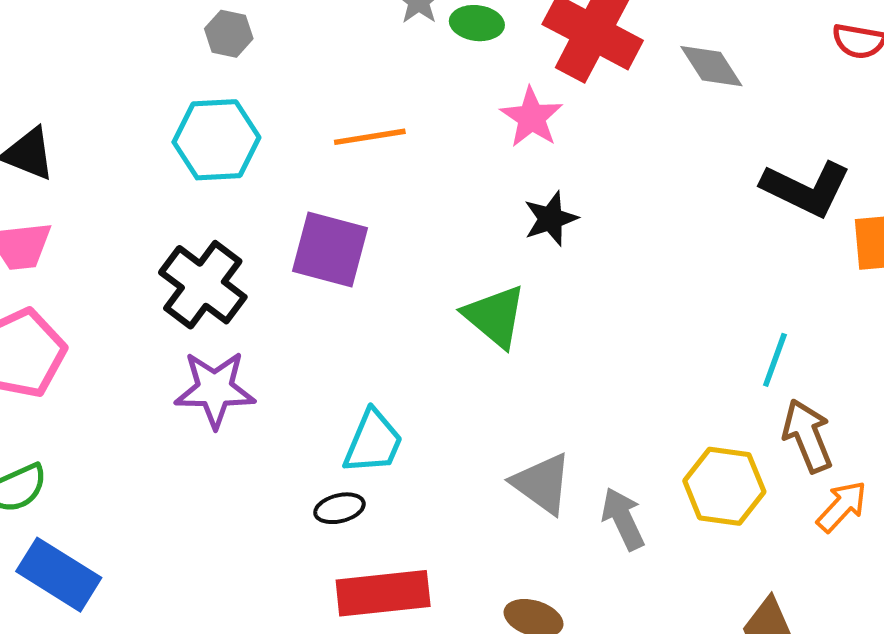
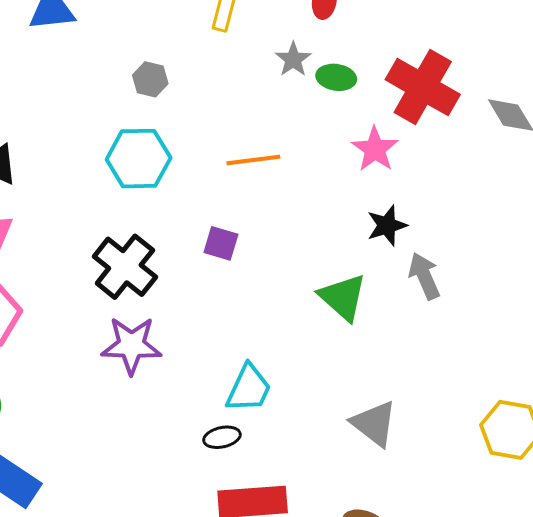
purple square: (330, 250) -> (221, 243), size x0.6
gray arrow: (623, 519) -> (424, 276), moved

